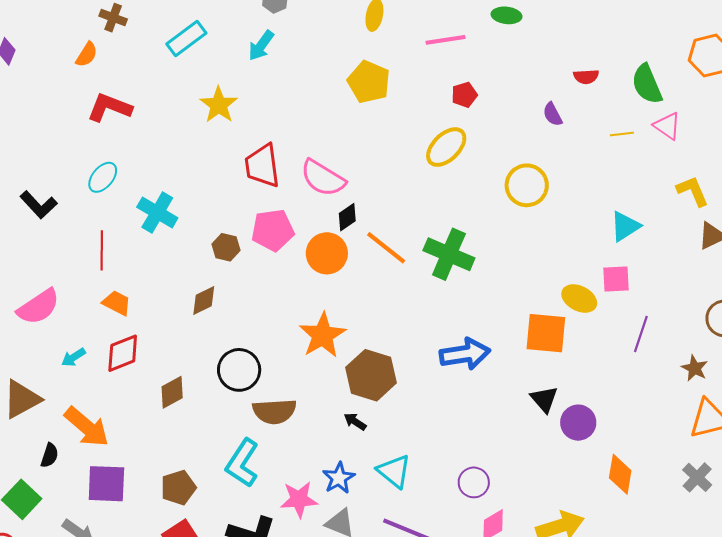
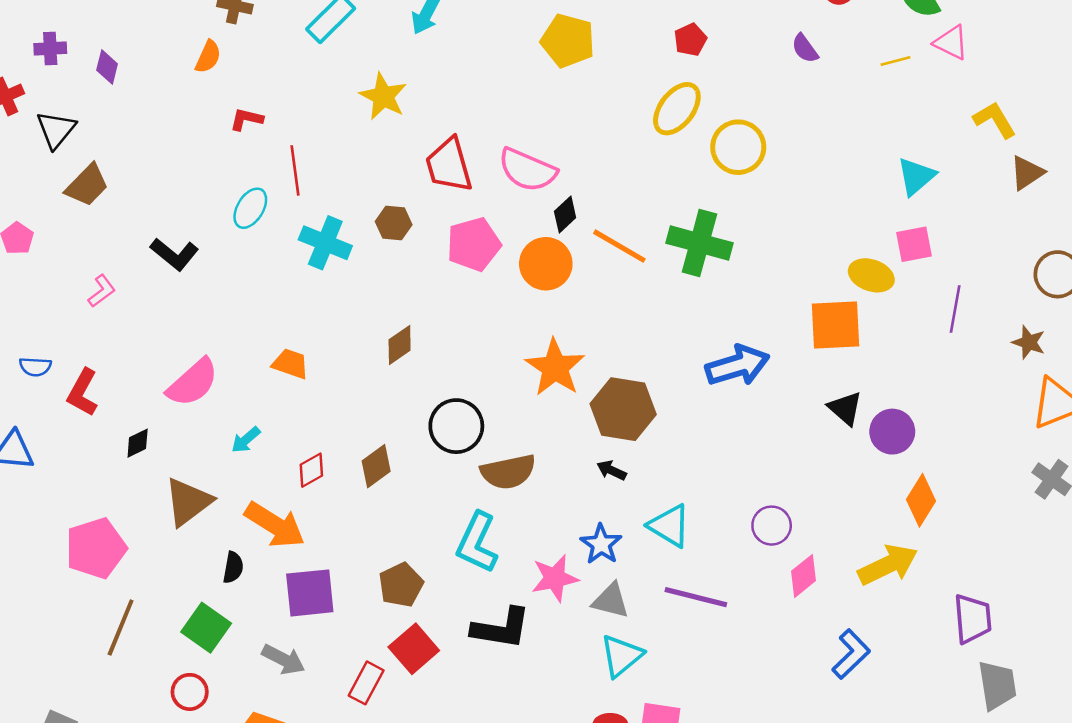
red L-shape: (110, 108) -> (246, 119), size x0.6
yellow circle: (527, 185) -> (738, 147), moved
brown hexagon: (226, 247) -> (394, 223), moved
red line: (102, 250) -> (295, 170), moved
red diamond: (123, 353) -> (311, 470), moved, size x0.7
orange diamond: (620, 474) -> (921, 500), moved, turned 30

